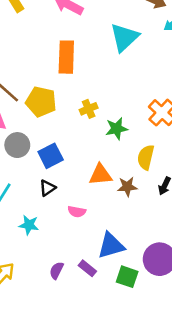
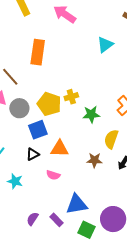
cyan triangle: (124, 37) -> (105, 45), size x0.7
orange rectangle: (66, 57) -> (38, 52), moved
yellow pentagon: (41, 102) -> (49, 104), moved
gray circle: (17, 145) -> (19, 108), moved
orange triangle: (100, 175) -> (60, 149), moved

